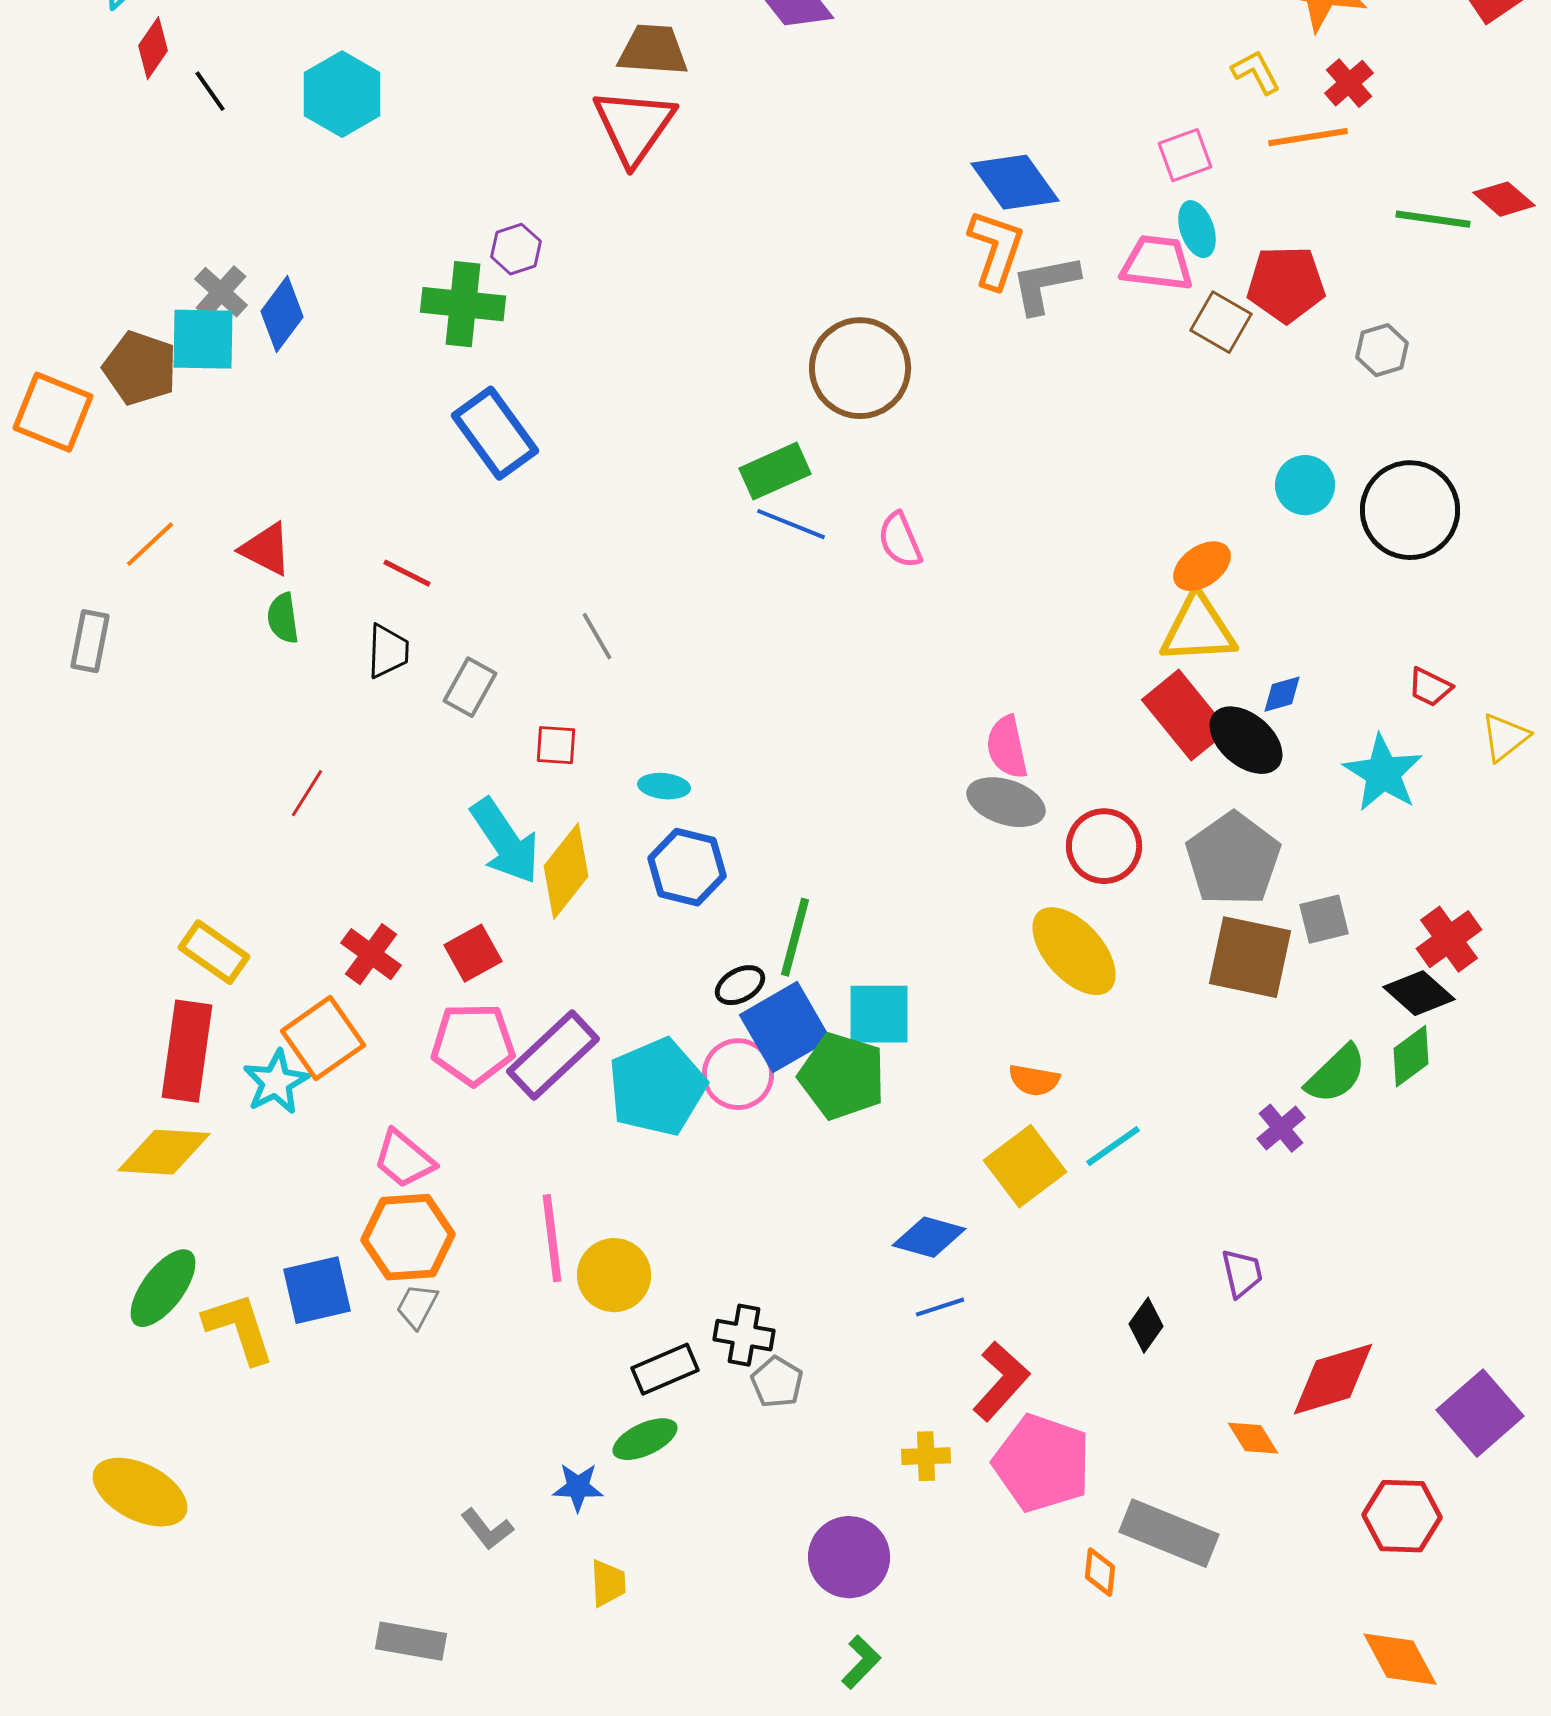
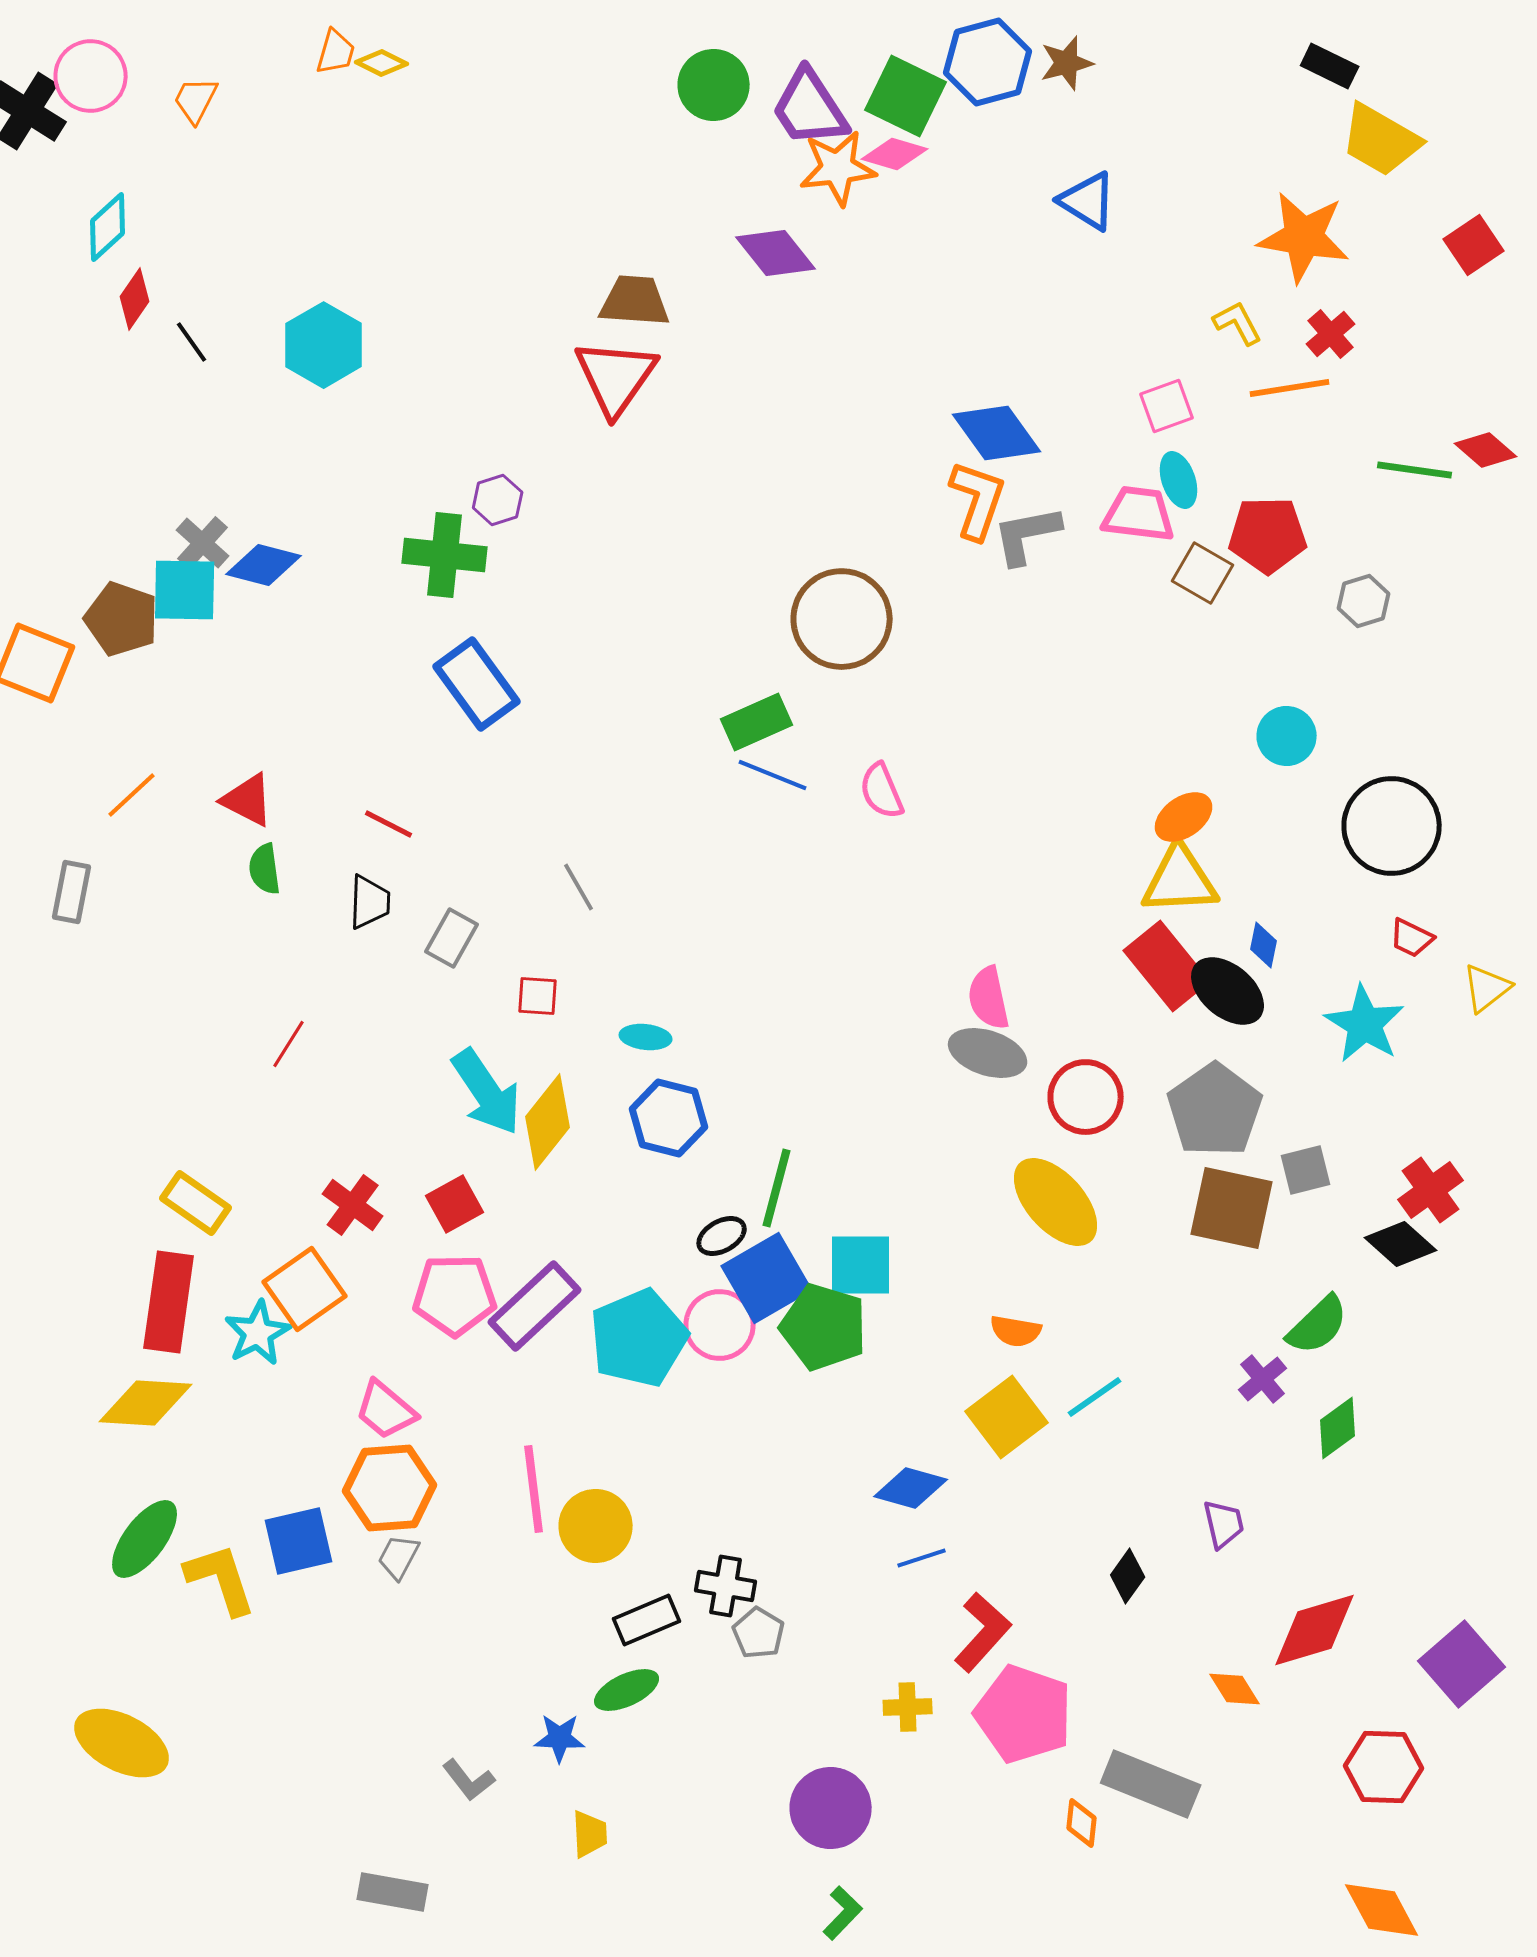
blue diamond: (282, 314) -> (264, 565), turned 68
black circle: (1410, 510) -> (1392, 826), moved
blue diamond: (1282, 694) -> (1264, 945), turned -63
green diamond: (1411, 1056) -> (1338, 1428), moved

